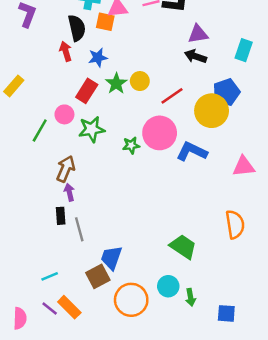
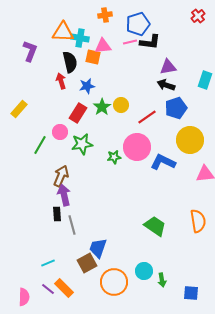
blue pentagon: (226, 92) -> (176, 108), moved
yellow circle: (212, 111) -> (190, 140), moved
purple arrow: (69, 192) -> (64, 195), size x1.5
green trapezoid: (183, 247) -> (155, 226), moved

